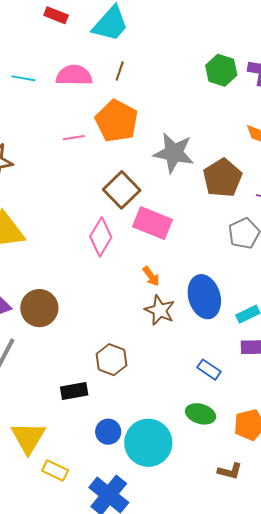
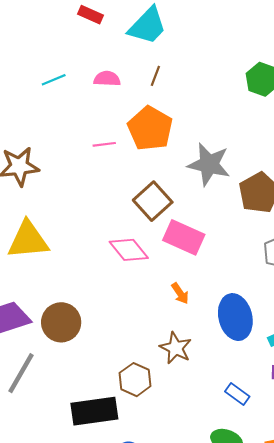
pink semicircle: (74, 75) -> (107, 79), size x0.7
cyan line: (23, 78) -> (54, 80), turned -35
pink diamond: (101, 237) -> (129, 250), turned -72
brown star: (160, 310) -> (176, 348), moved
black rectangle: (74, 391) -> (94, 411), size x1.6

